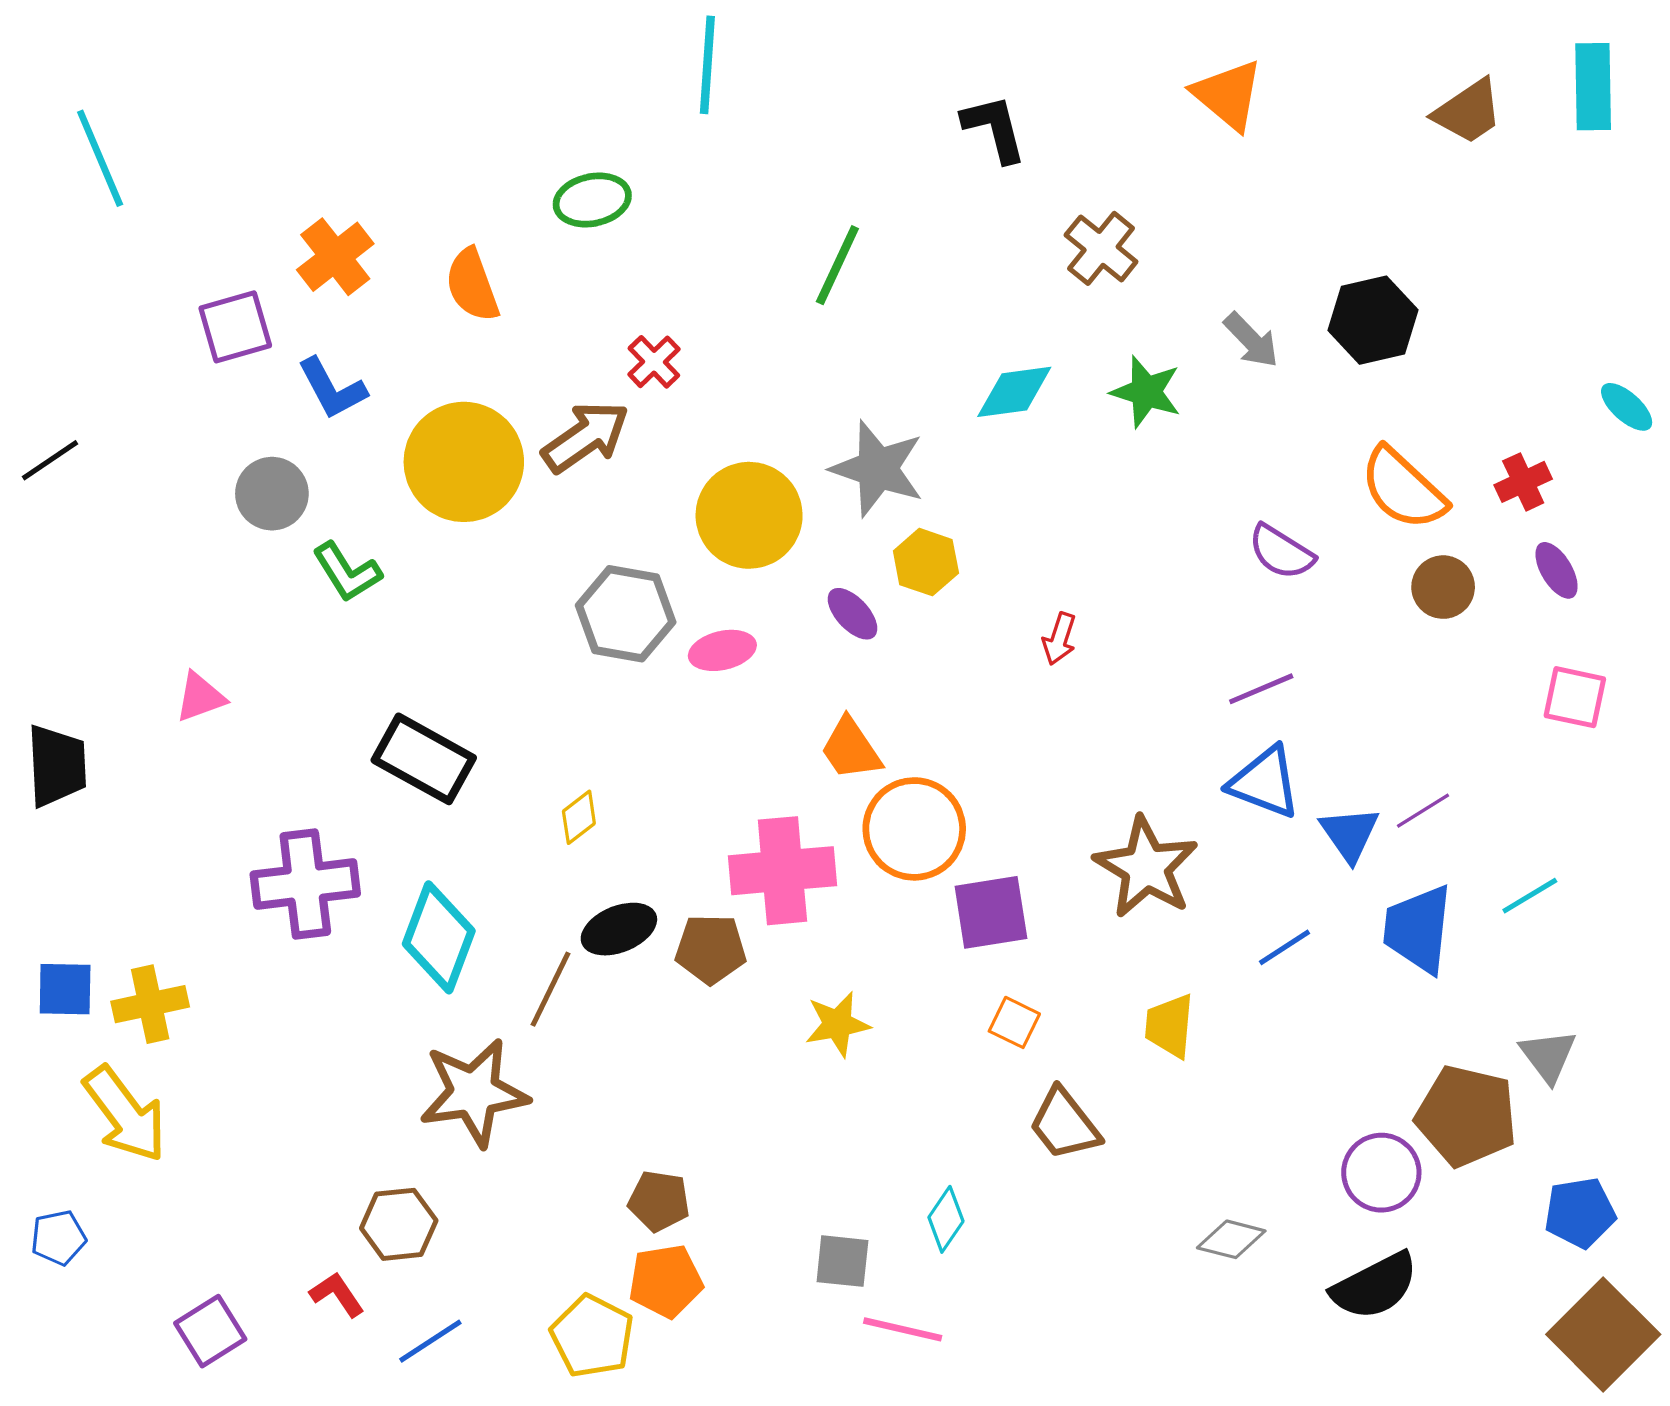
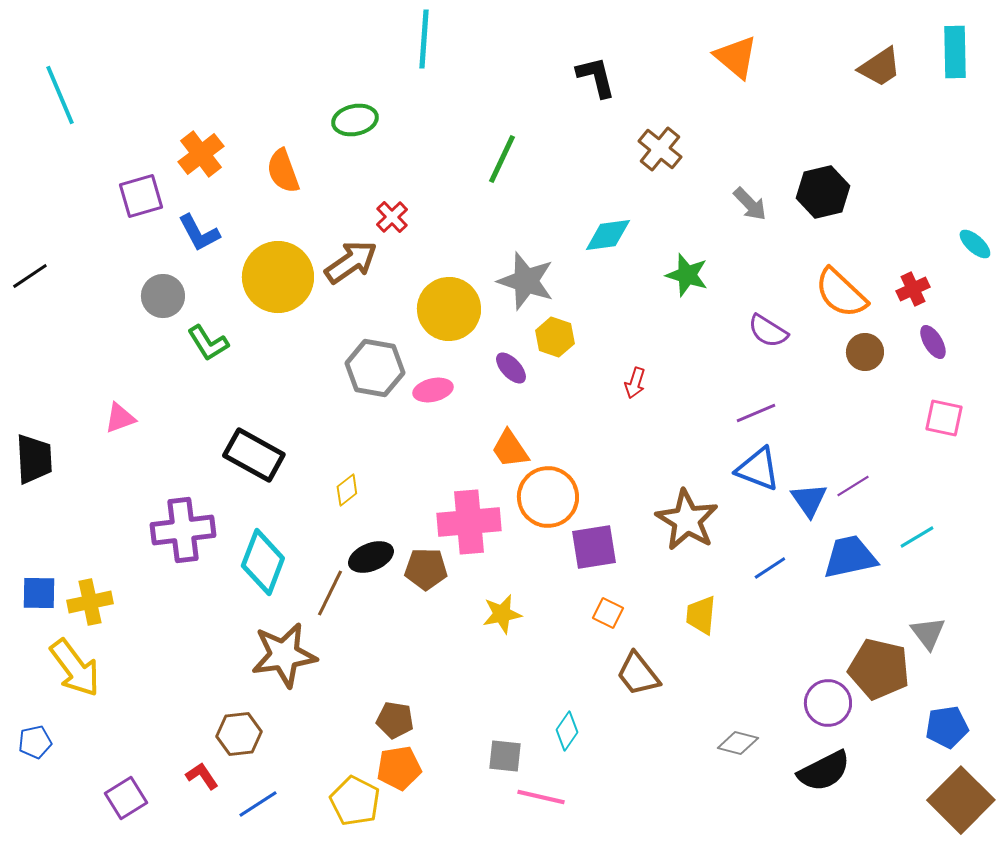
green star: (1146, 392) -> (687, 275), moved
blue trapezoid: (1418, 929) -> (850, 557), turned 72

